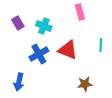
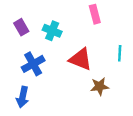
blue cross: (39, 54) -> (33, 64), moved
brown star: (85, 84) -> (100, 86), moved

